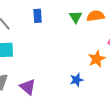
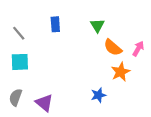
orange semicircle: (96, 16) -> (113, 48), moved, turned -132

